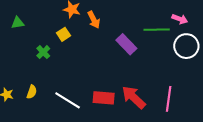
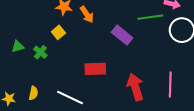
green triangle: (18, 23) -> (18, 46), moved
red arrow: (134, 97) -> (135, 87), turned 36
red rectangle: (104, 98) -> (95, 69), moved

